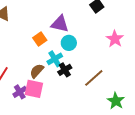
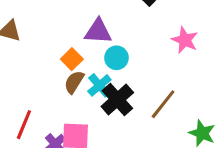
black cross: (65, 70) -> (117, 100), size x1.5
brown semicircle: (37, 71) -> (74, 82), moved

